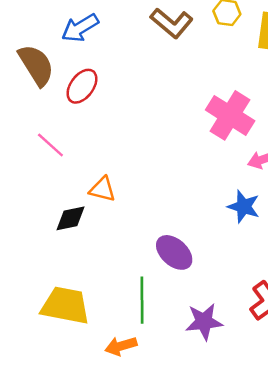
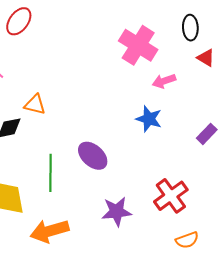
green line: (142, 300) -> (51, 173), moved
orange arrow: (121, 346) -> (49, 231), size x1.5

